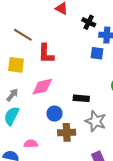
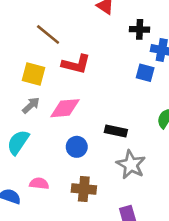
black cross: (89, 22) -> (140, 29), turned -32
red L-shape: (46, 54) -> (76, 64), turned -85
gray arrow: (12, 95) -> (31, 105), moved
brown cross: (67, 132) -> (84, 189), moved

